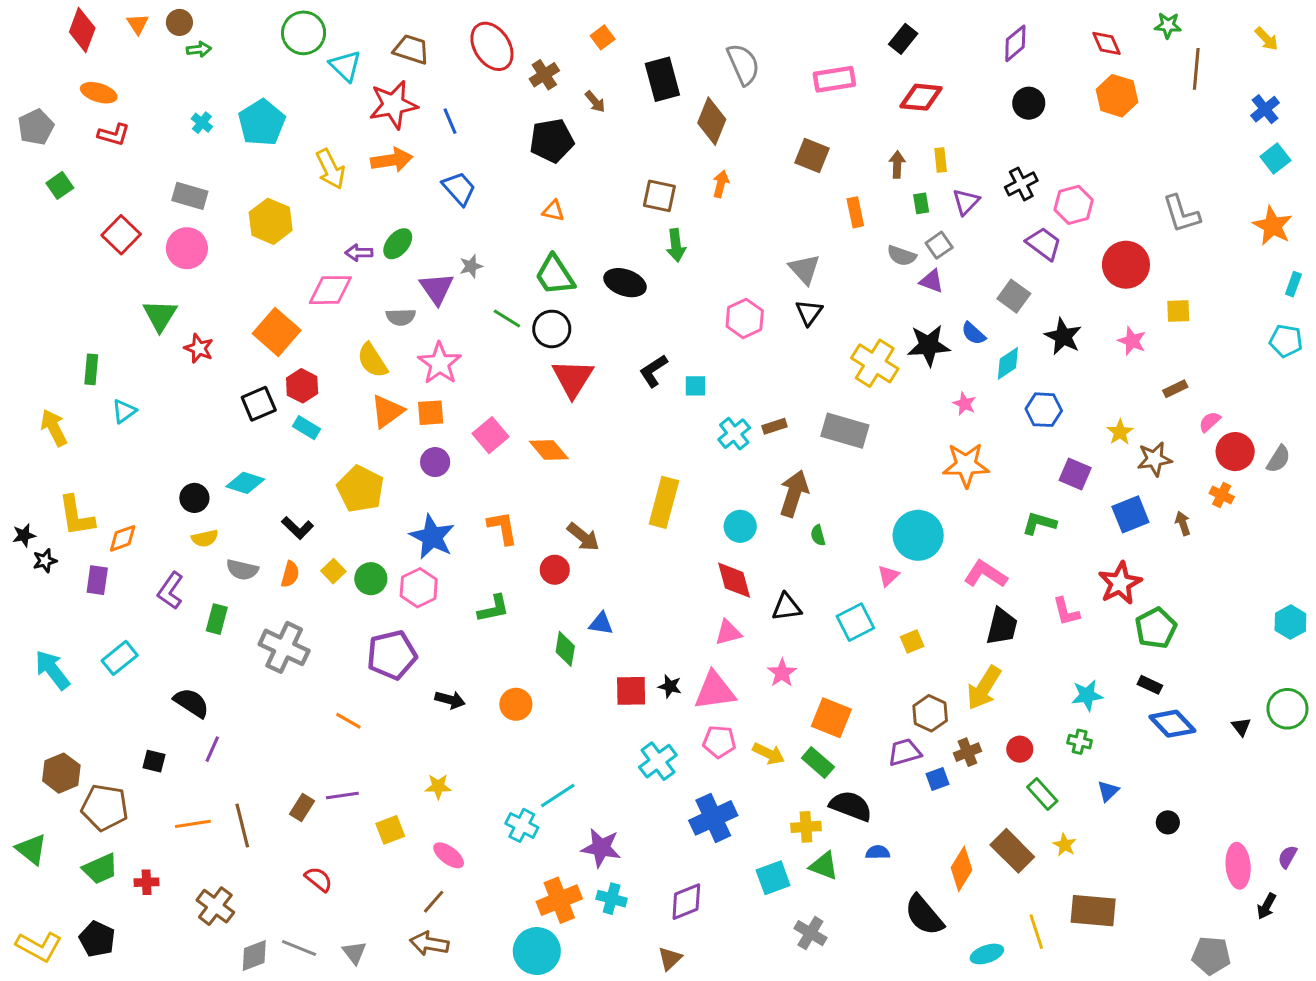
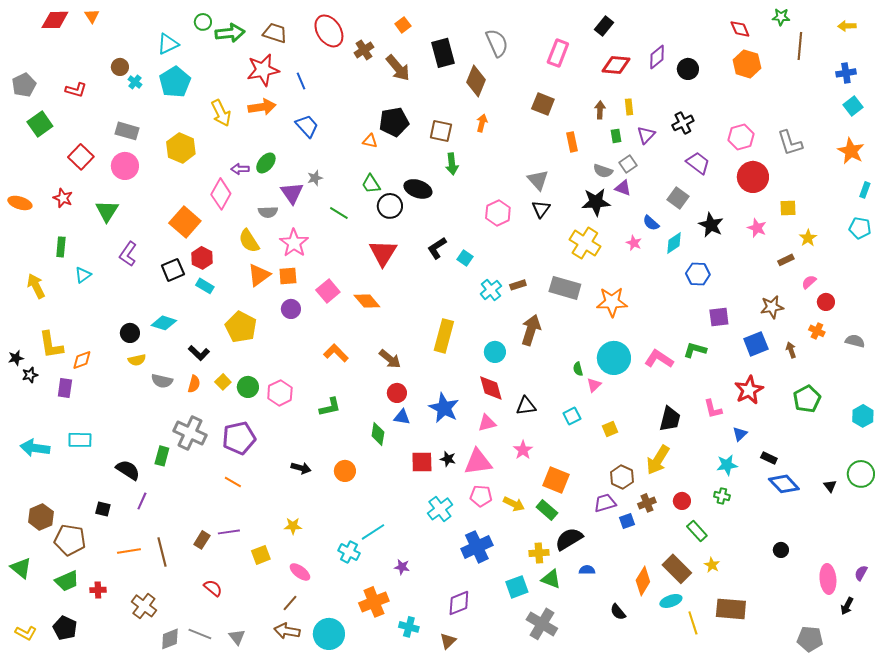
brown circle: (179, 22) -> (120, 67), moved
red diamond: (82, 30) -> (55, 20), turned 68
green circle: (304, 33) -> (203, 22), size x0.6
yellow arrow: (1267, 39) -> (847, 26), turned 132
purple diamond: (1015, 43) -> (657, 57), moved
green arrow: (199, 49) -> (230, 33), moved, size x1.8
cyan triangle: (345, 66) -> (168, 44), moved, turned 50
pink rectangle: (834, 79) -> (558, 53), turned -60
orange ellipse: (99, 93) -> (20, 203), moved
brown arrow: (595, 102) -> (398, 68), size x1.8
blue cross: (1265, 109) -> (846, 73), turned 30
black pentagon: (552, 141) -> (394, 122), moved
green square: (60, 185) -> (40, 124), size x1.4
pink hexagon: (1074, 205) -> (741, 137), moved
green trapezoid: (555, 275) -> (371, 184), size x0.7
pink diamond: (330, 290) -> (221, 194), turned -60
black circle: (552, 329) -> (390, 206), moved
black star: (929, 345) -> (596, 202), moved
red star: (199, 348) -> (63, 198), moved
cyan square: (695, 386) -> (465, 258), turned 35
pink star: (964, 404) -> (634, 243), moved
yellow star: (1120, 432) -> (808, 238), moved
red circle: (1235, 452) -> (826, 302), size x0.7
gray semicircle: (1278, 459) -> (855, 341), moved, turned -108
orange star: (966, 465) -> (612, 302), moved
purple square: (1075, 474) -> (719, 317), turned -30
orange L-shape: (502, 528) -> (336, 353), turned -35
green semicircle: (818, 535) -> (578, 369), moved
blue star: (432, 537) -> (444, 408), moved
red circle: (555, 570) -> (397, 393), moved
pink L-shape: (985, 574) -> (659, 359), moved
purple L-shape: (170, 591) -> (128, 254), moved
green rectangle: (217, 619) -> (162, 456), moved
cyan square: (855, 622) -> (572, 416), size x0.7
green pentagon: (1156, 628) -> (807, 399), moved
purple pentagon: (392, 655) -> (239, 438), moved
cyan rectangle: (120, 658) -> (80, 440), turned 40
cyan arrow: (52, 670) -> (35, 448), turned -44
blue triangle: (1108, 791) -> (740, 434), moved
black semicircle: (851, 806) -> (569, 539), turned -52
purple star: (601, 848) -> (402, 567), size x0.6
cyan cross: (612, 899) -> (409, 627), moved
black semicircle: (924, 915) -> (618, 612), size x0.6
gray cross: (810, 933) -> (542, 624), size x1.4
yellow L-shape: (39, 947) -> (26, 633), size x0.7
cyan circle: (537, 951) -> (329, 634), moved
cyan ellipse: (987, 954) -> (671, 601), moved

